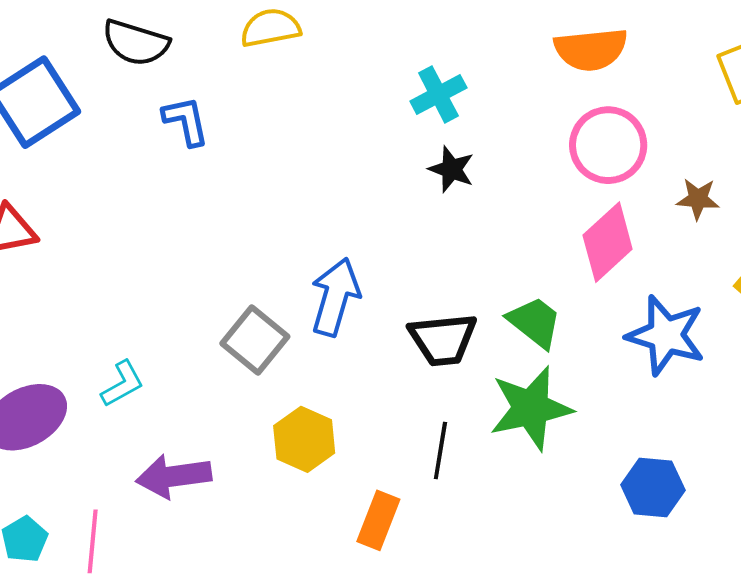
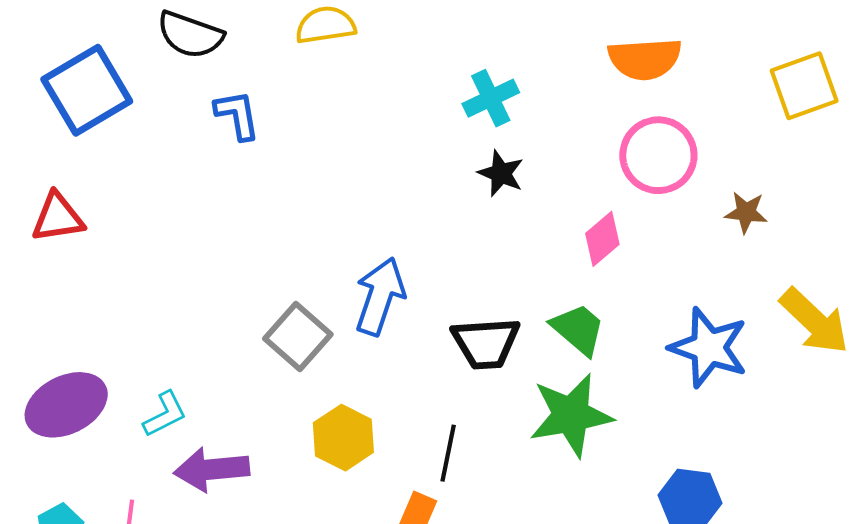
pink diamond: (608, 242) -> (602, 239), moved, size x0.7
cyan L-shape: (122, 384) -> (165, 414), moved
black line: (440, 450) -> (448, 453), moved

